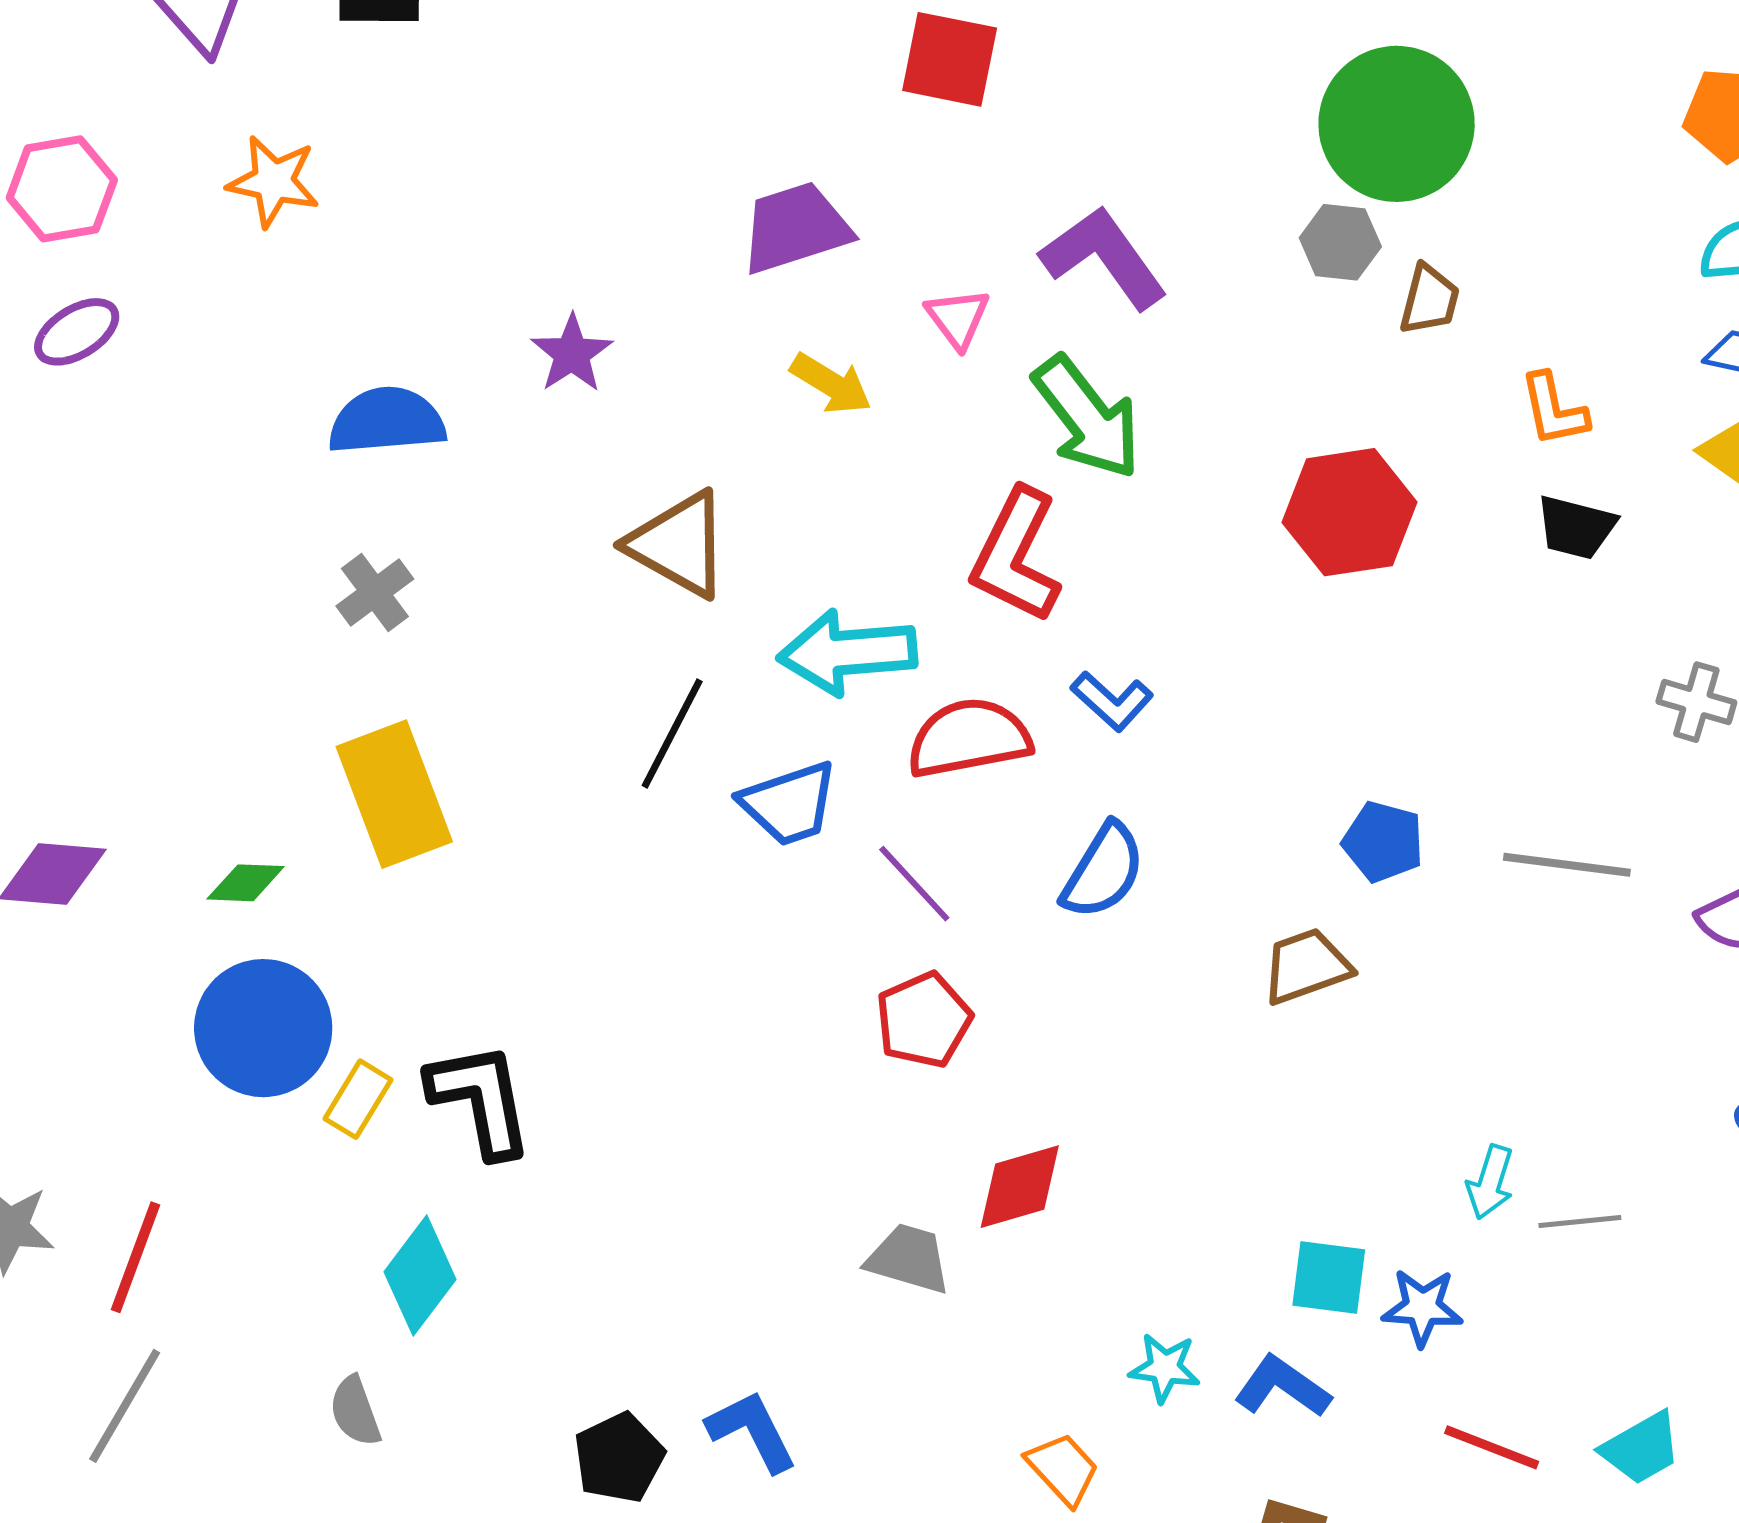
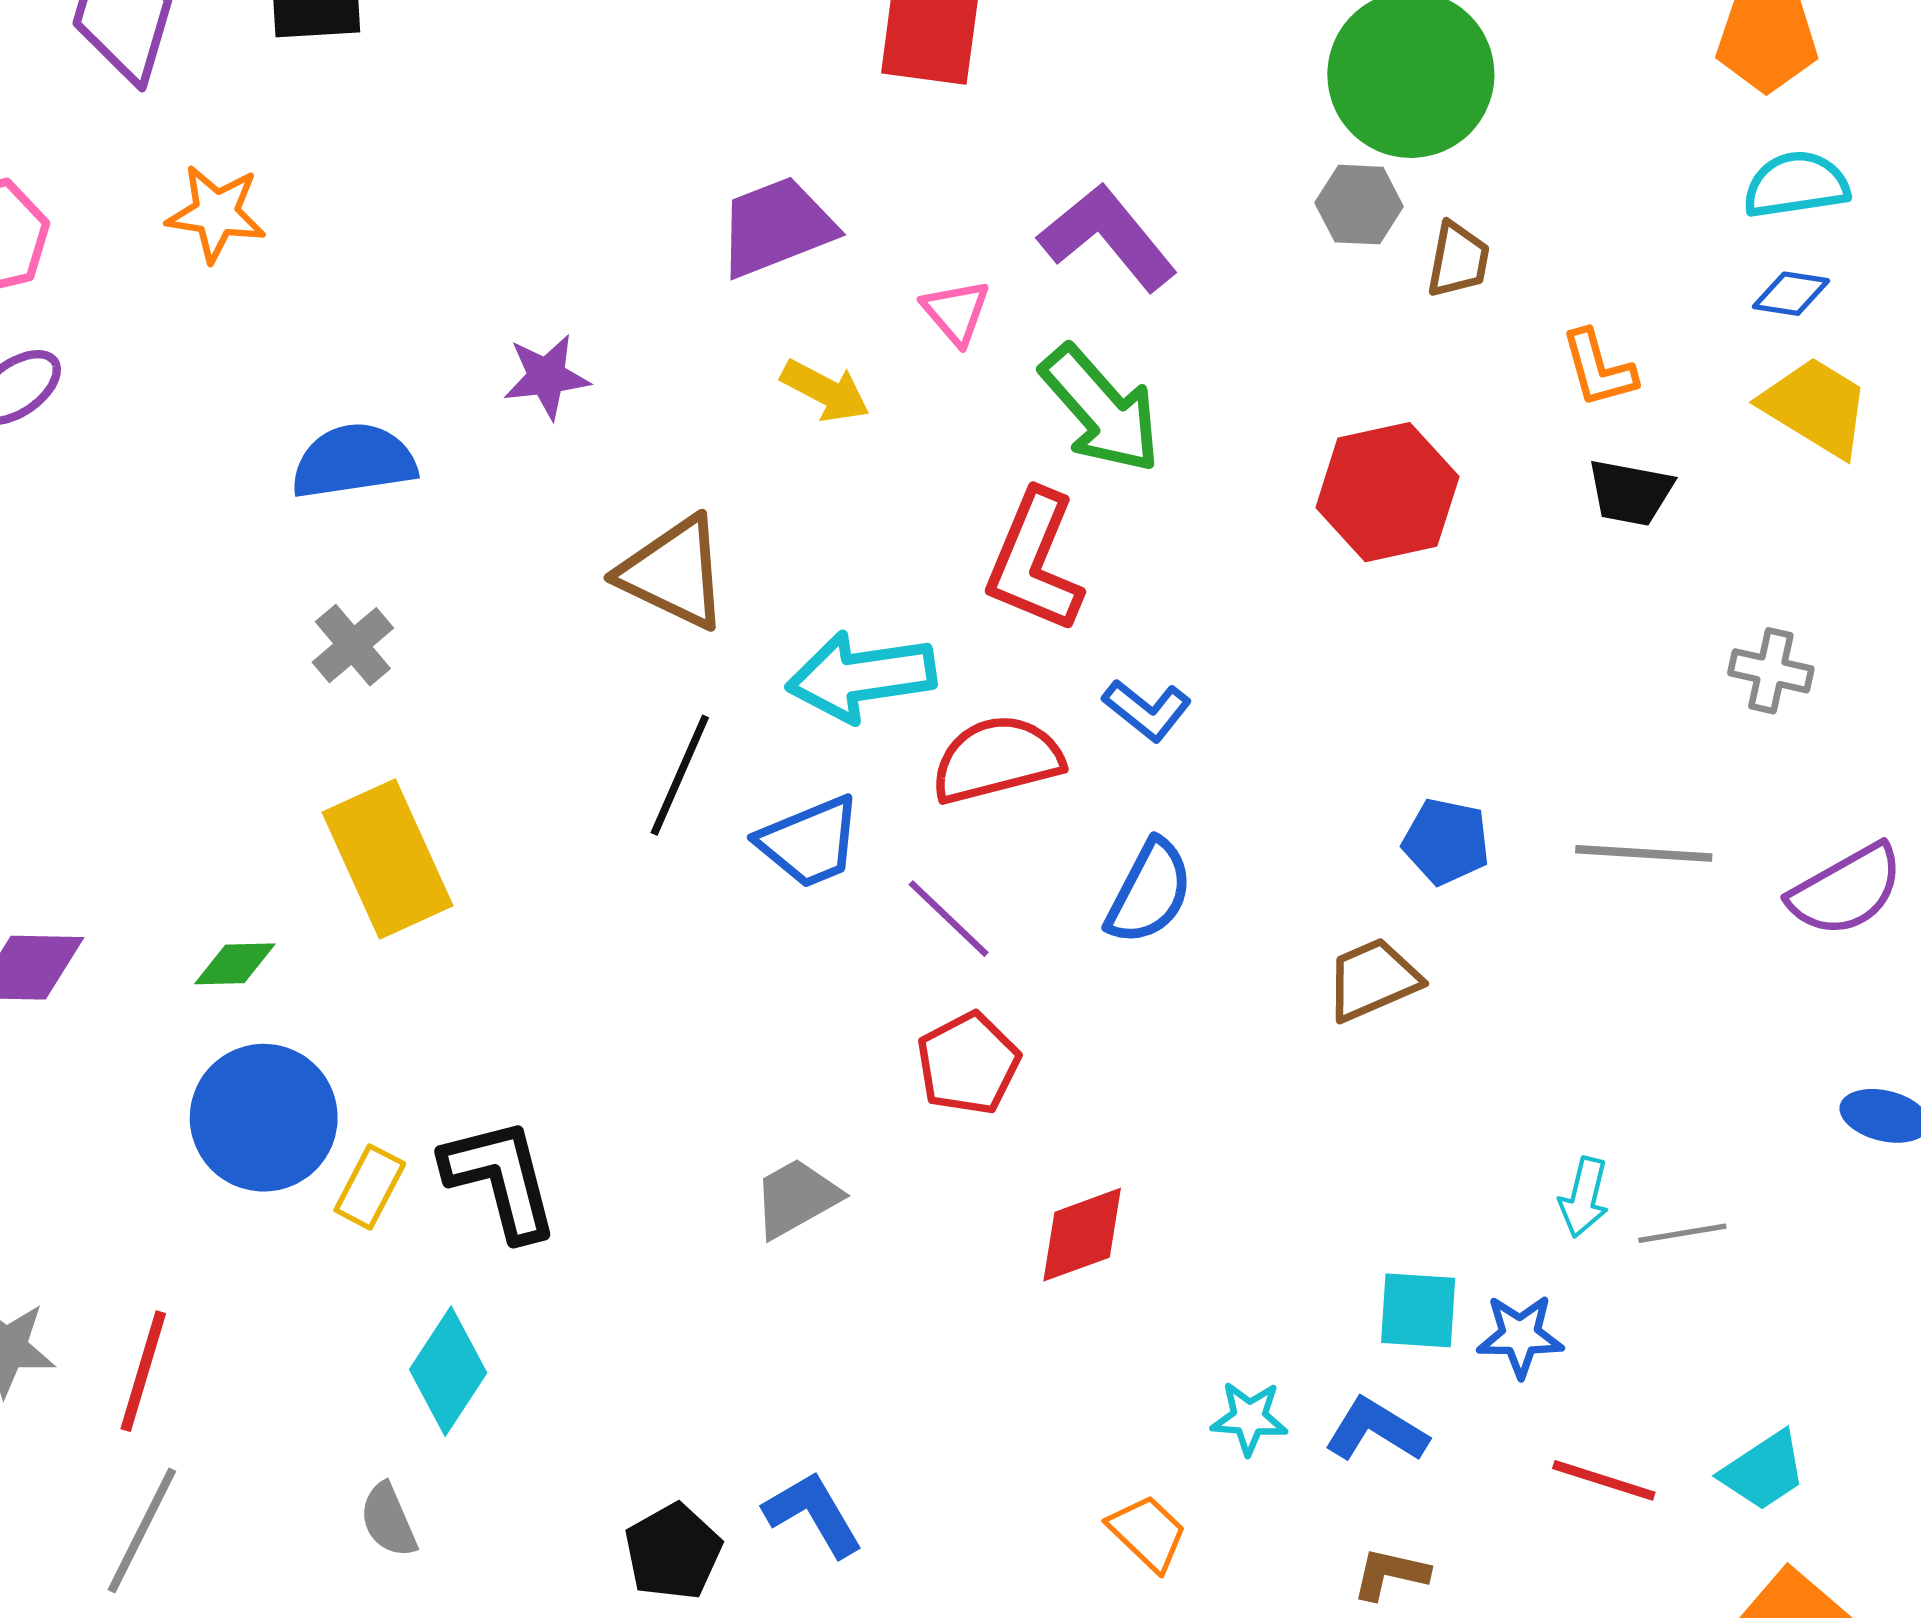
purple star: (572, 354) -> (547, 377), turned 30
gray trapezoid: (909, 1259) -> (796, 1198), moved, turned -42

